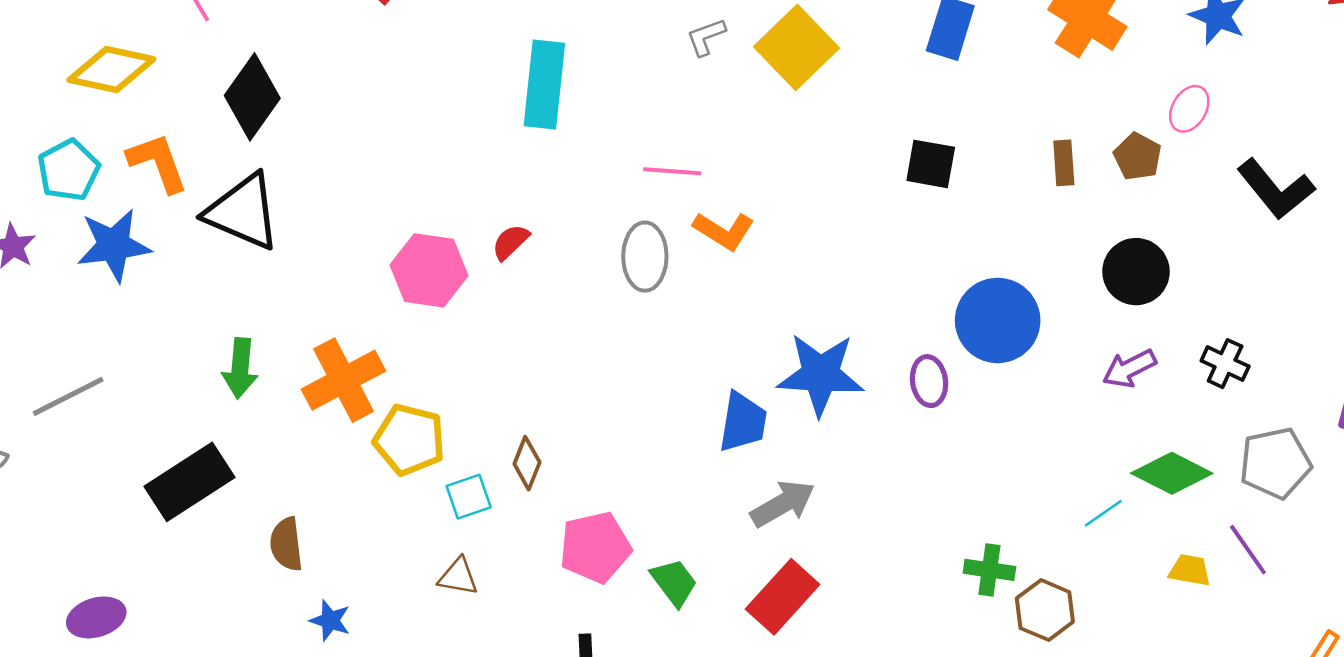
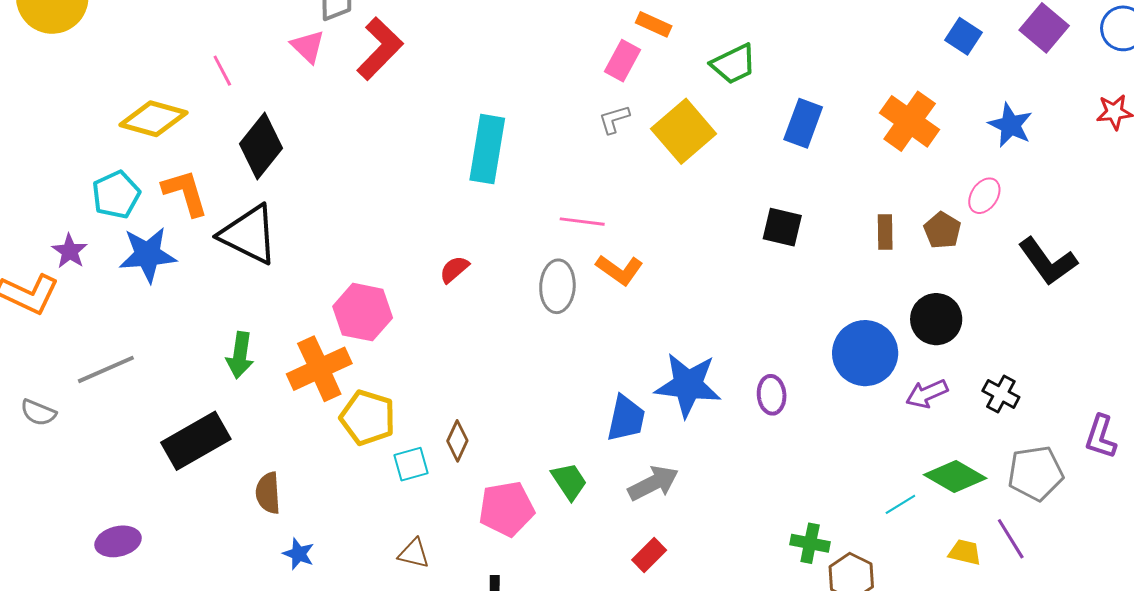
pink hexagon: (429, 270) -> (363, 312), moved
blue circle: (998, 320) -> (865, 353), moved
brown triangle: (458, 577) -> (414, 553), moved
green trapezoid: (674, 582) -> (569, 481), moved
red rectangle: (783, 597) -> (649, 555), size x0.6

